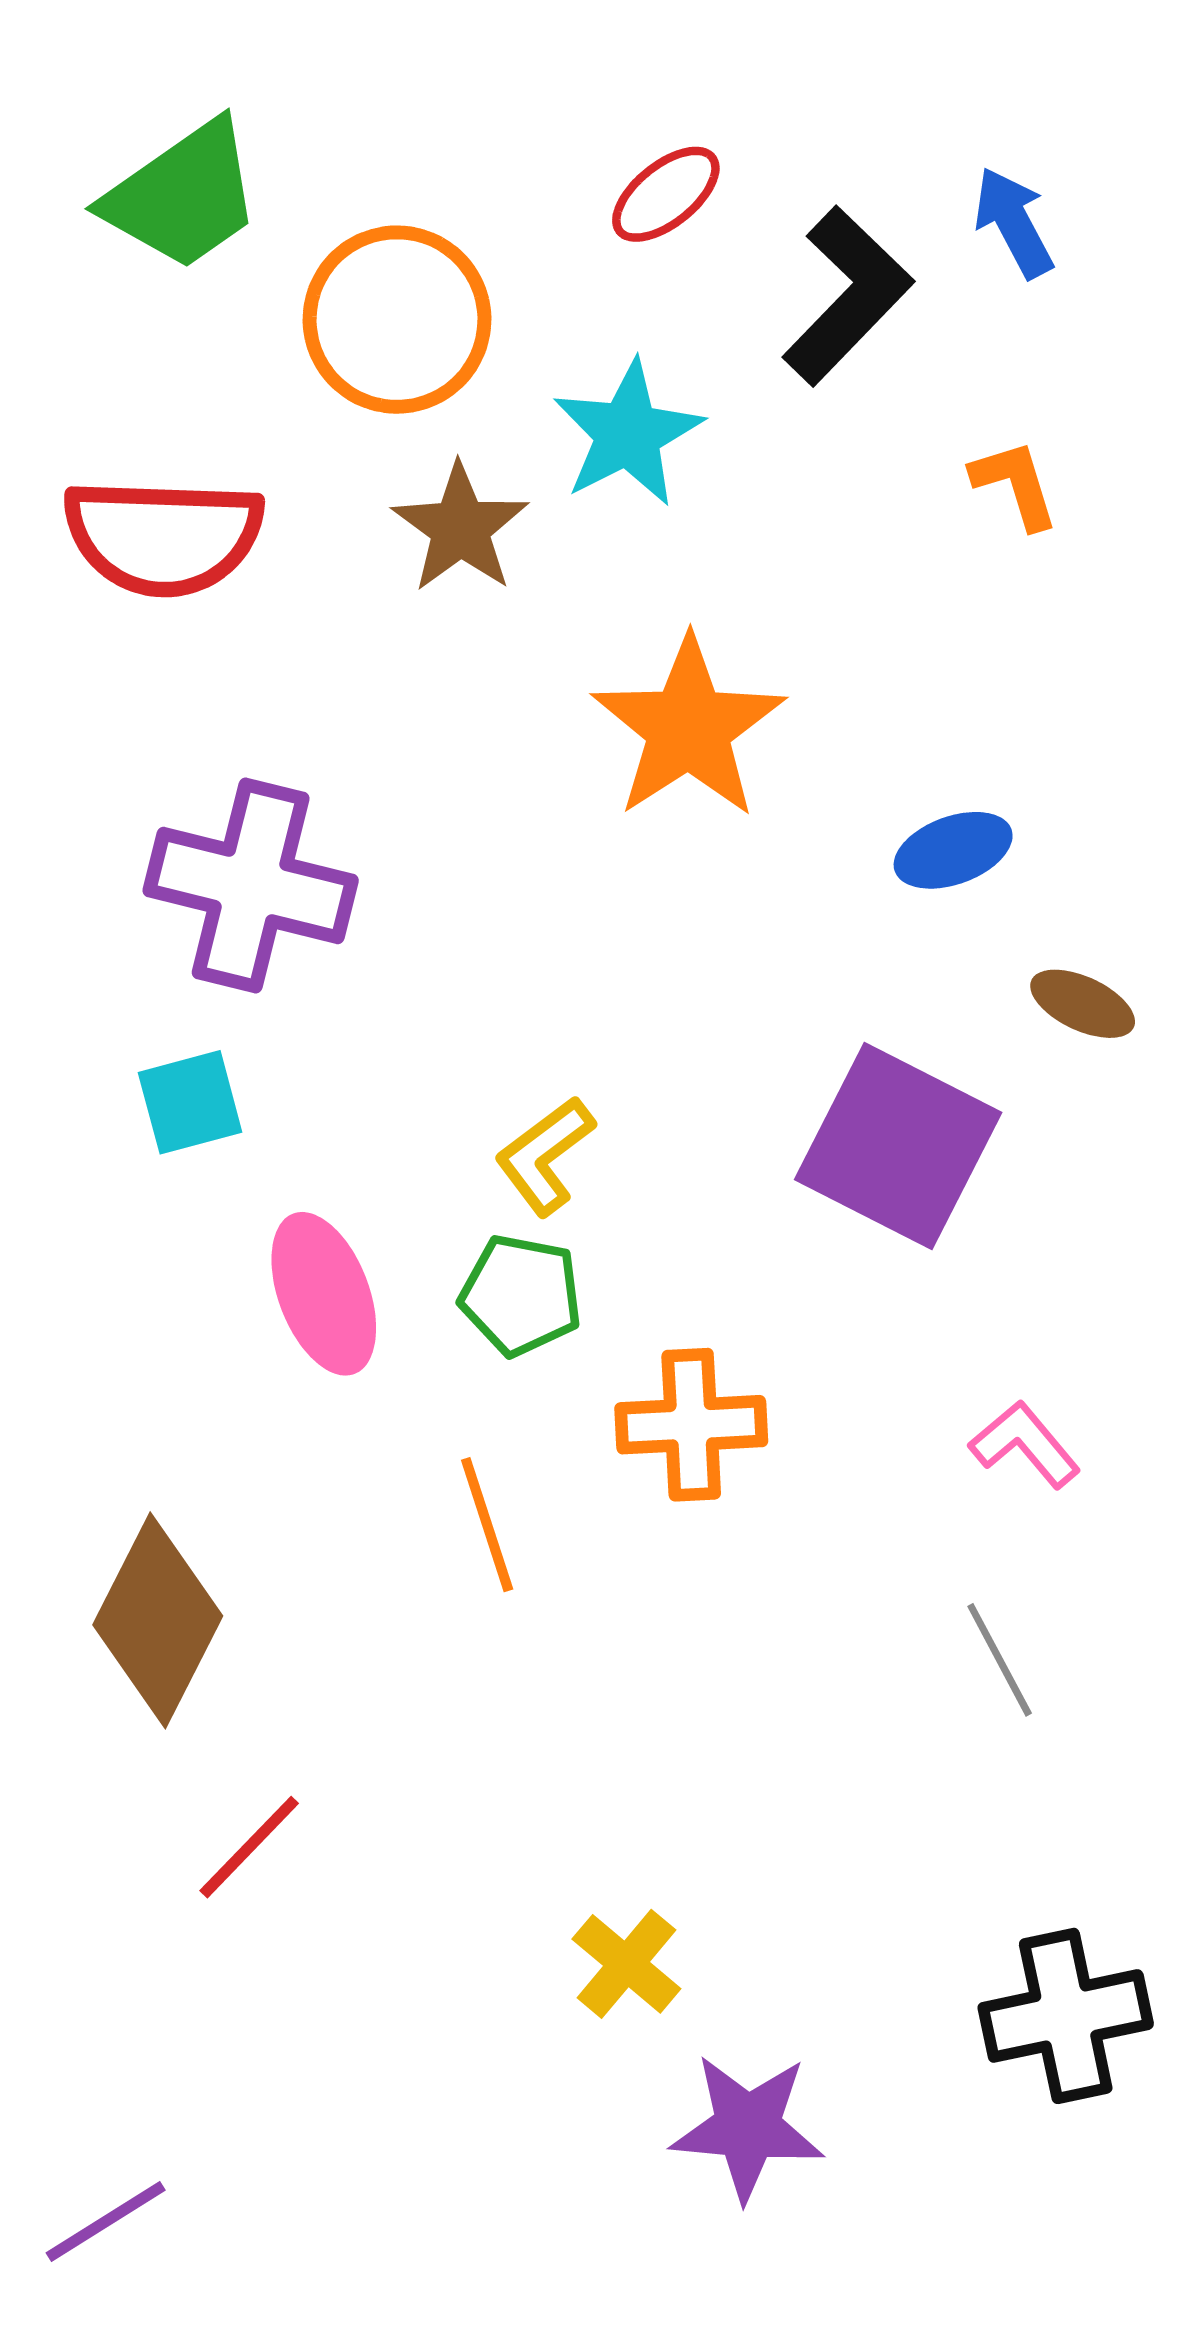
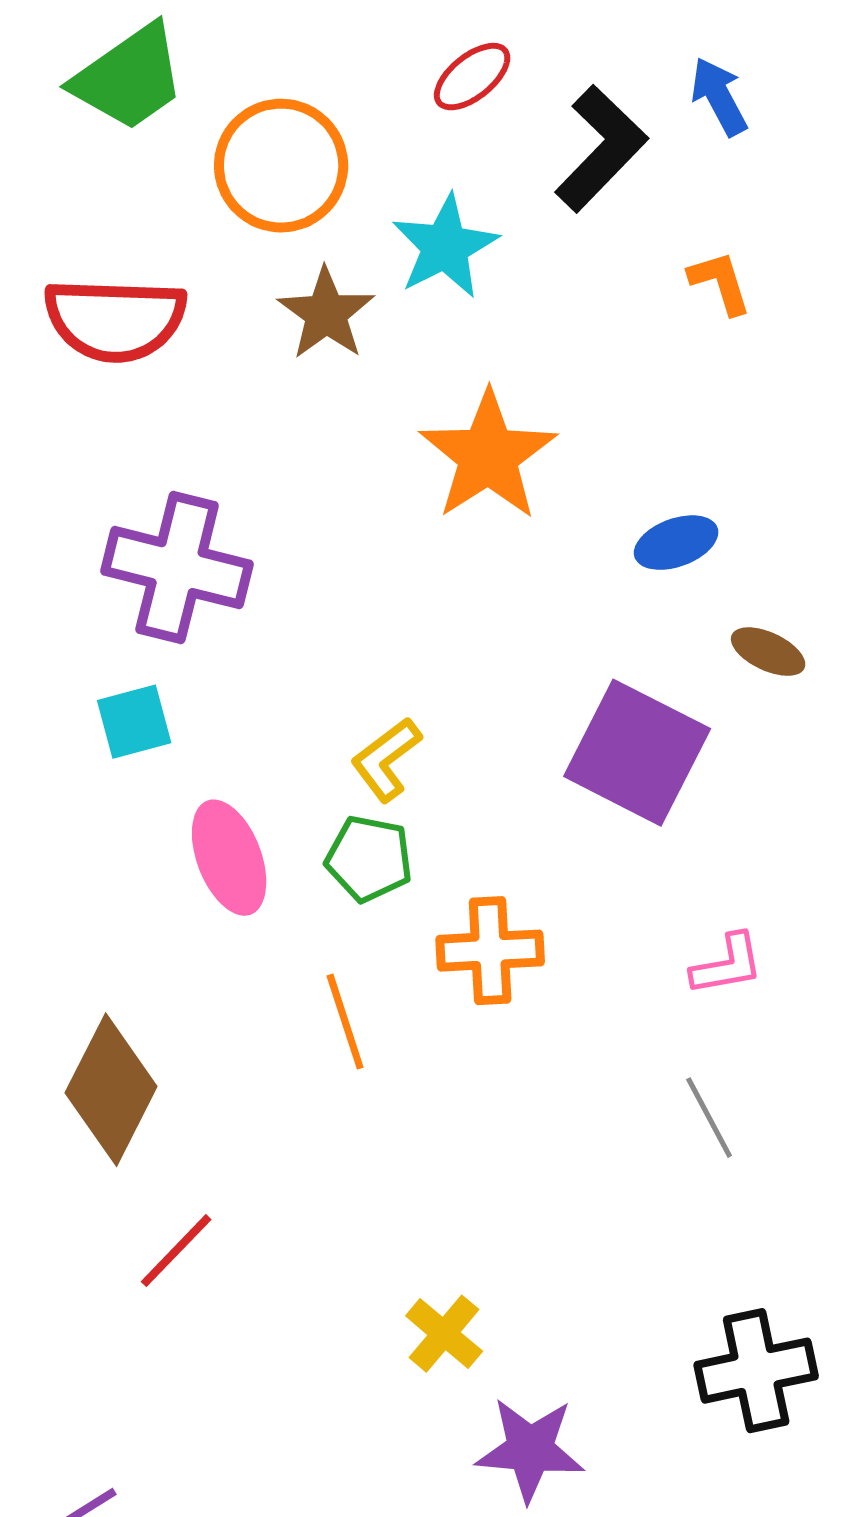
pink L-shape: (1025, 1444) -> (727, 965), turned 120

